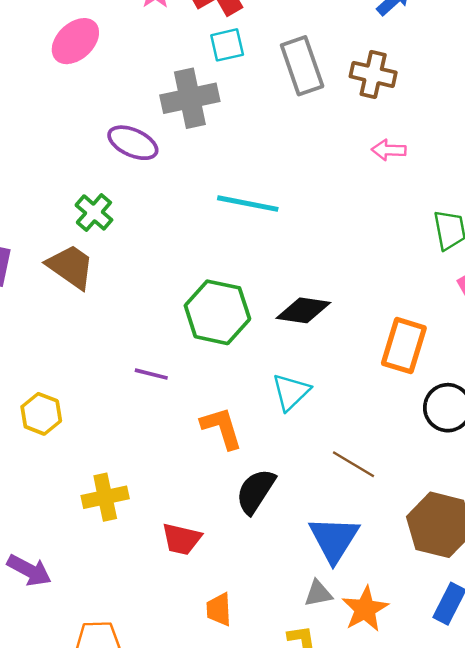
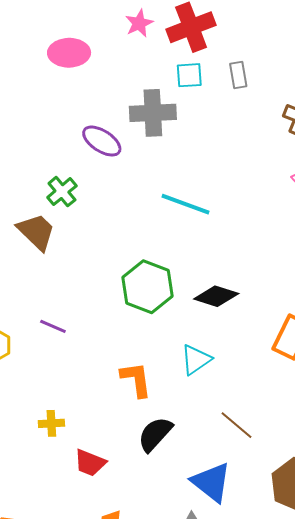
pink ellipse: (75, 41) -> (69, 53), turned 33
gray rectangle: (302, 66) -> (238, 75), moved, size x0.6
purple line: (151, 374) -> (53, 326), moved
yellow cross: (105, 497) -> (51, 423), moved, size x0.7
blue triangle: (334, 539) -> (211, 482), turned -33

